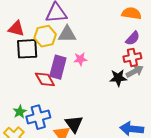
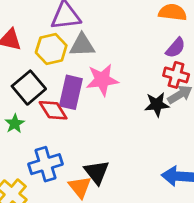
black square: (27, 49) -> (29, 88), moved, turned -35
red cross: (132, 57) -> (176, 75), turned 30
pink star: (80, 59) -> (102, 80), size x1.6
green star: (20, 112) -> (15, 124), moved

